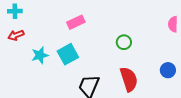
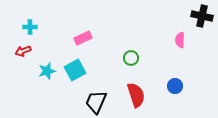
cyan cross: (15, 11) -> (30, 27), moved

